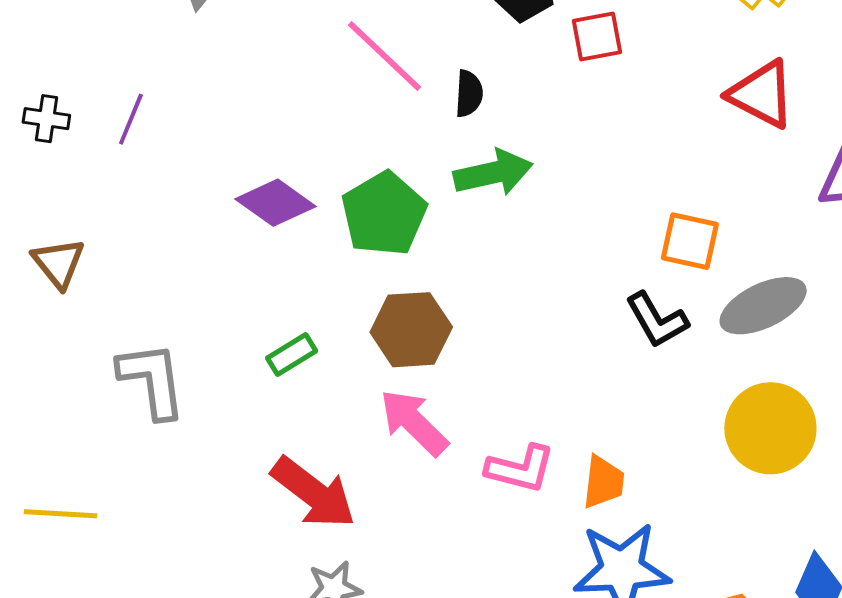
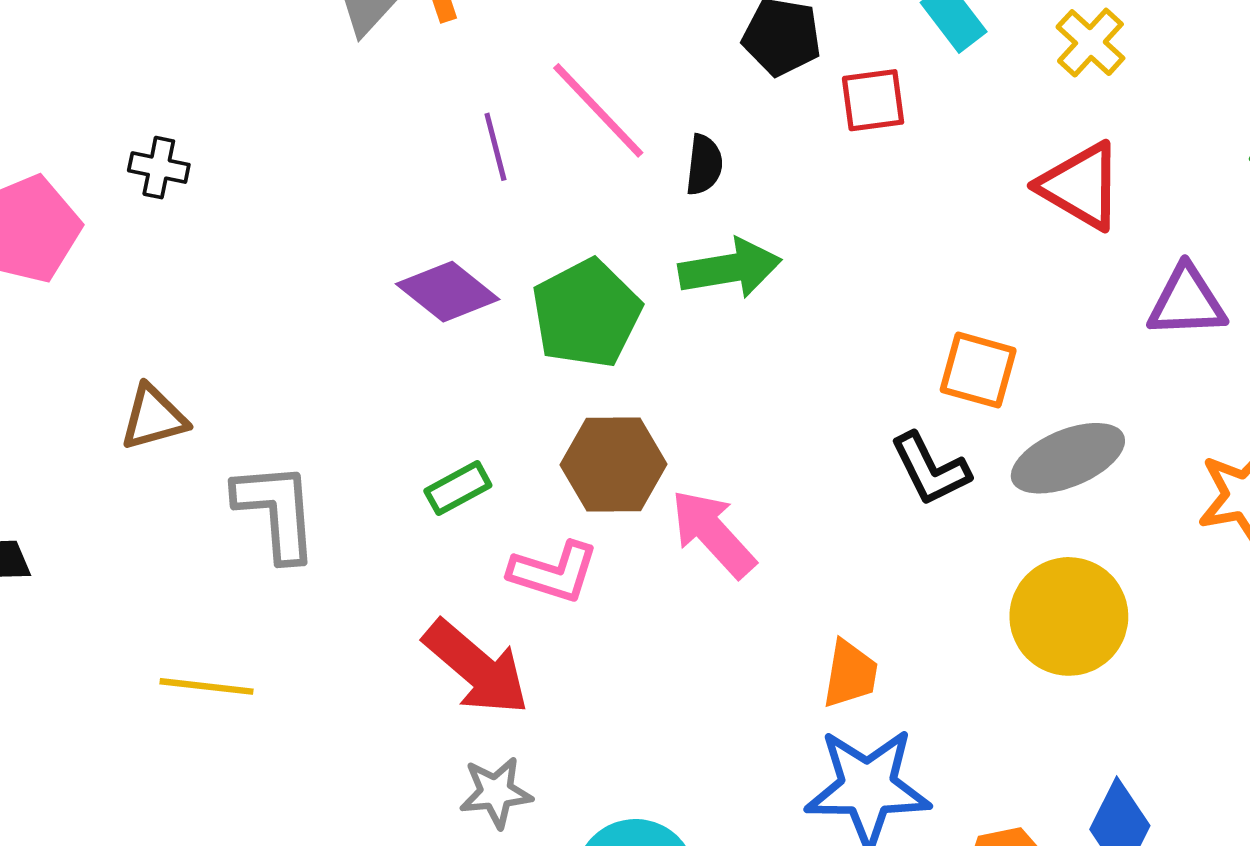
purple line: (131, 119) -> (495, 147), moved, turned -40
brown triangle: (58, 263) -> (154, 418), moved, turned 50
pink arrow: (414, 423) -> (713, 533), moved
pink L-shape: (520, 469) -> (554, 572), moved
yellow line: (61, 514) -> (207, 686), moved

